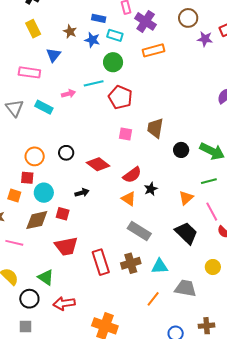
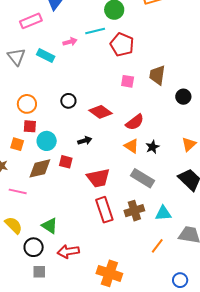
pink rectangle: (29, 72) -> (31, 21), turned -30
orange circle: (35, 156) -> (27, 104), moved
black star: (151, 189) -> (152, 147), moved
red trapezoid: (66, 246) -> (98, 178), moved
gray square: (25, 326) -> (39, 272), moved

